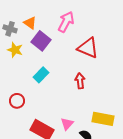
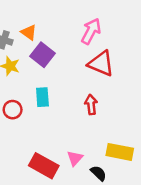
pink arrow: (66, 22) -> (91, 31), moved
cyan rectangle: (41, 75) -> (42, 97), turned -49
red circle: (17, 101) -> (13, 110), moved

